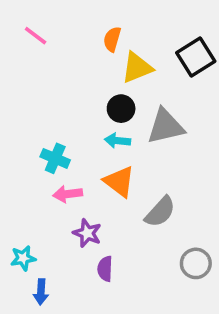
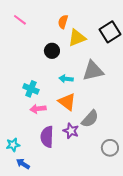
black circle: (121, 109) -> (52, 51), moved
purple star: (87, 233) -> (71, 131), moved
purple semicircle: (105, 269) -> (47, 137), moved, size x1.5
blue arrow: (41, 292) -> (23, 164), turned 120

